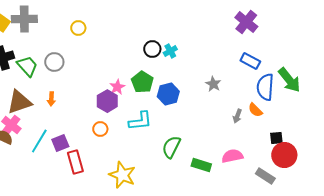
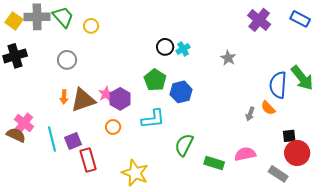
blue rectangle: (250, 61) -> (300, 19), moved
green trapezoid: (27, 66) -> (63, 17), moved
gray star: (213, 84) -> (228, 58), moved
pink star: (117, 87) -> (106, 94), moved
brown triangle: (19, 102) -> (83, 100), moved
cyan line: (39, 141) -> (52, 139), turned -45

